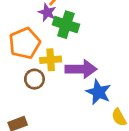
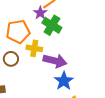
brown circle: (34, 79) -> (11, 59), moved

